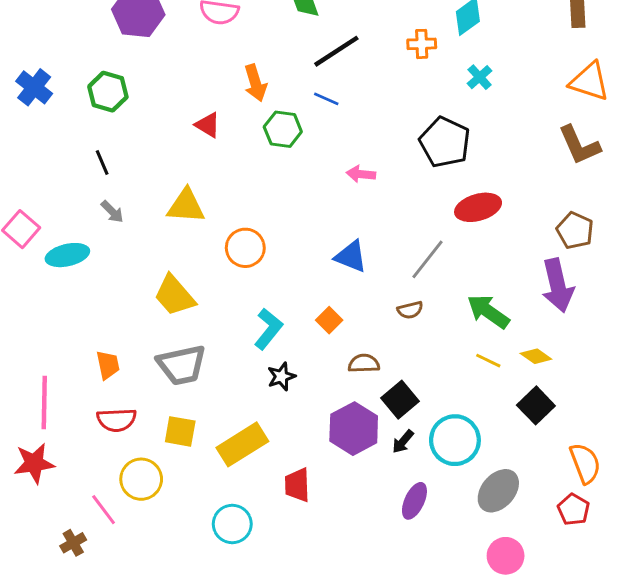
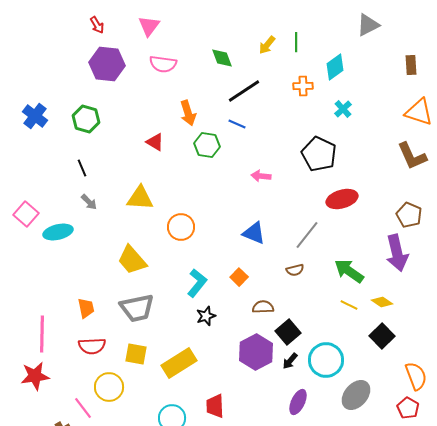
red trapezoid: (297, 485) -> (215, 406), moved

